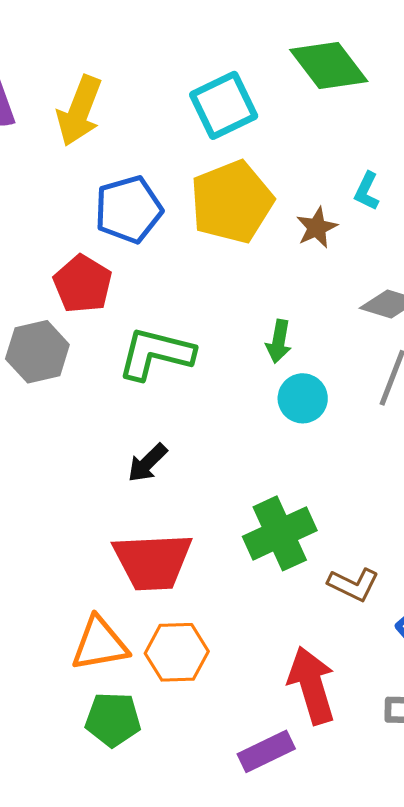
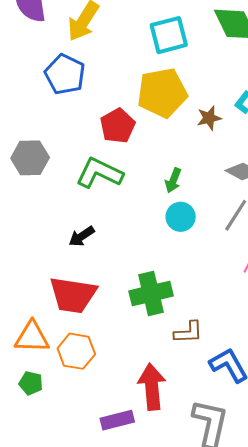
blue pentagon: (128, 209) -> (65, 74), moved, turned 30
red pentagon: (83, 284) -> (118, 126), moved
brown L-shape: (353, 584) -> (188, 332), turned -40
green pentagon: (113, 720) -> (31, 383), size x0.7

